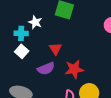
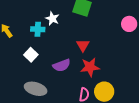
red triangle: (55, 49) -> (83, 45), moved
white square: (22, 51) -> (31, 55), moved

